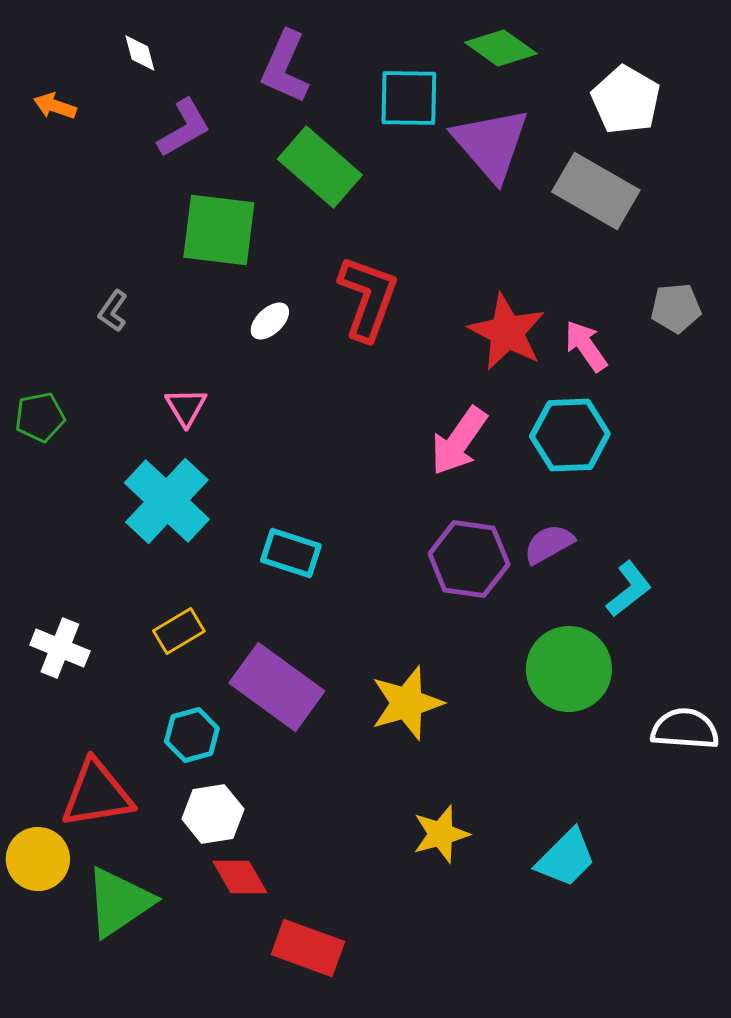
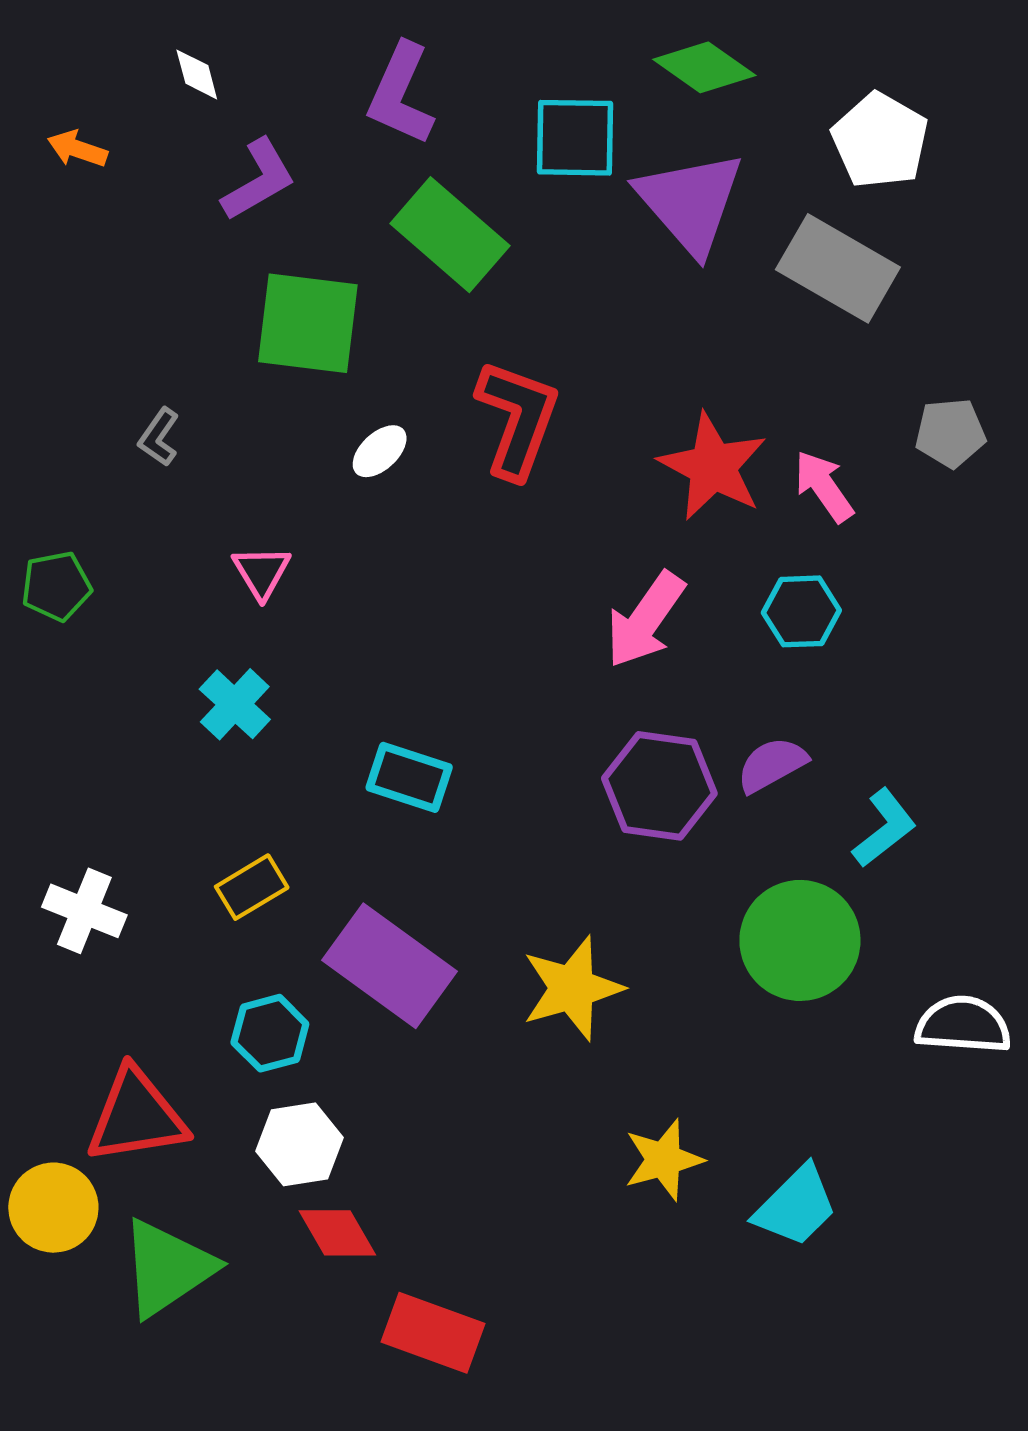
cyan hexagon: (570, 435) -> (801, 611), size x0.7
cyan cross: (167, 501) -> (235, 704), size x0.6
yellow star: (441, 834) -> (664, 1160), moved

